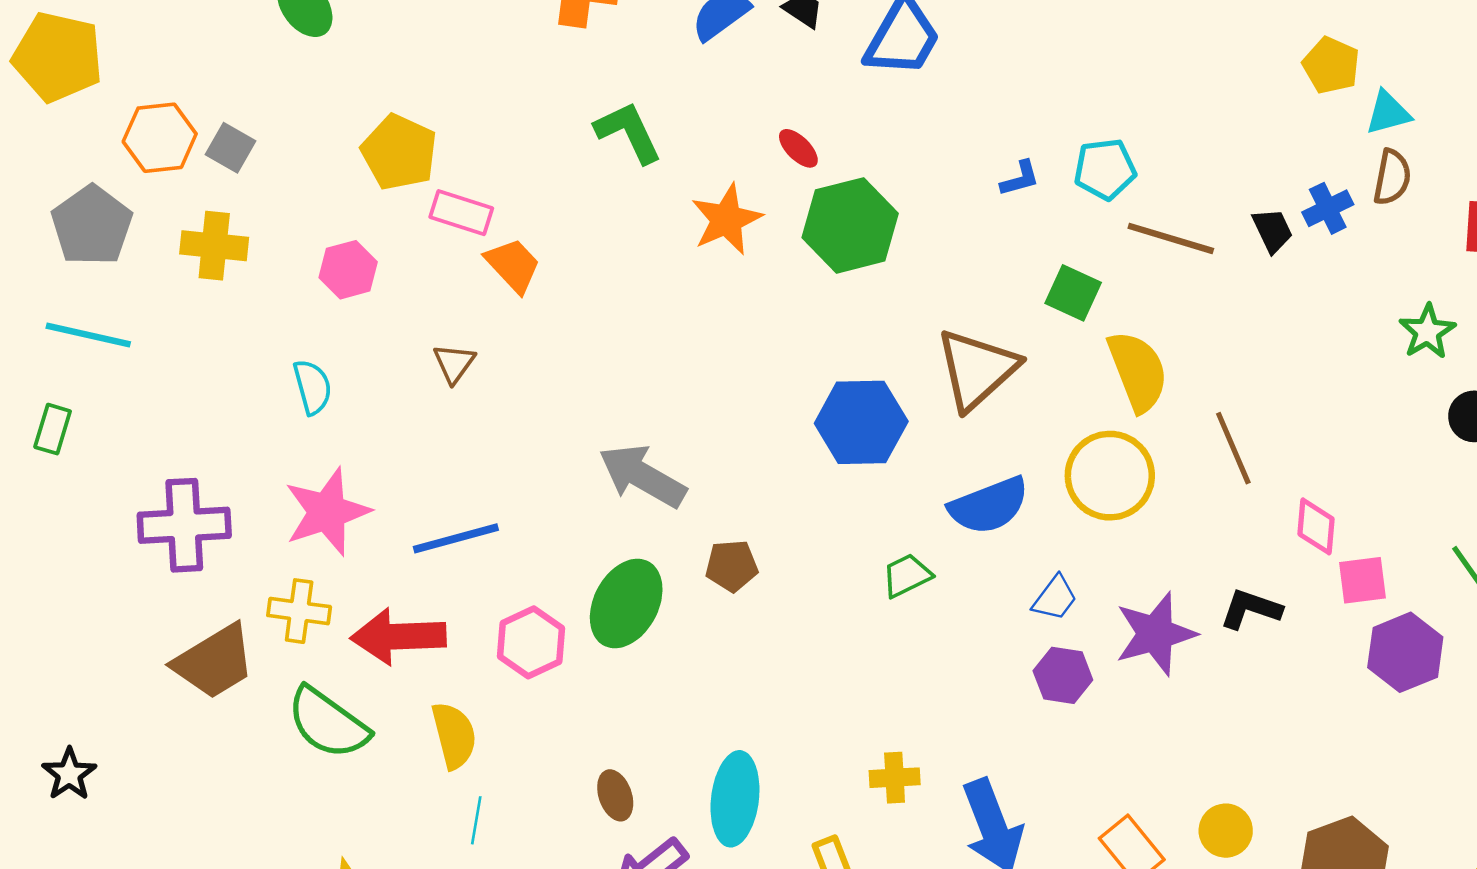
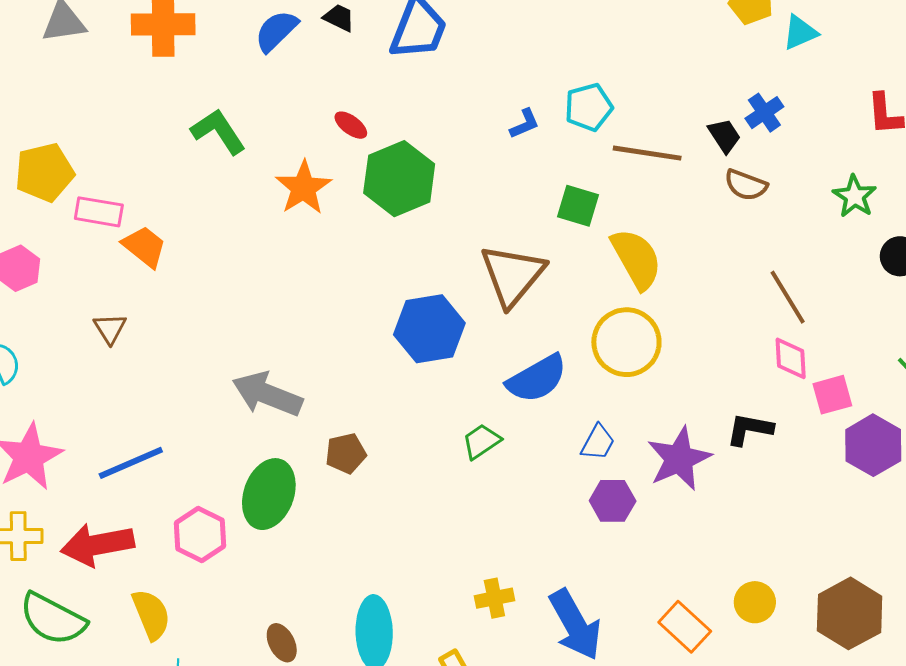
yellow pentagon: (399, 152) -> (44, 172), turned -30
brown semicircle: (1392, 177) -> (746, 185), moved, turned 108
brown line: (1233, 448) -> (788, 297), moved

